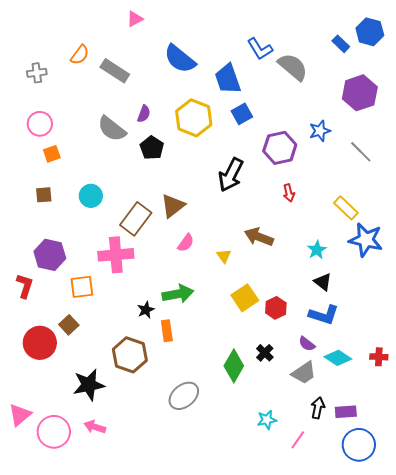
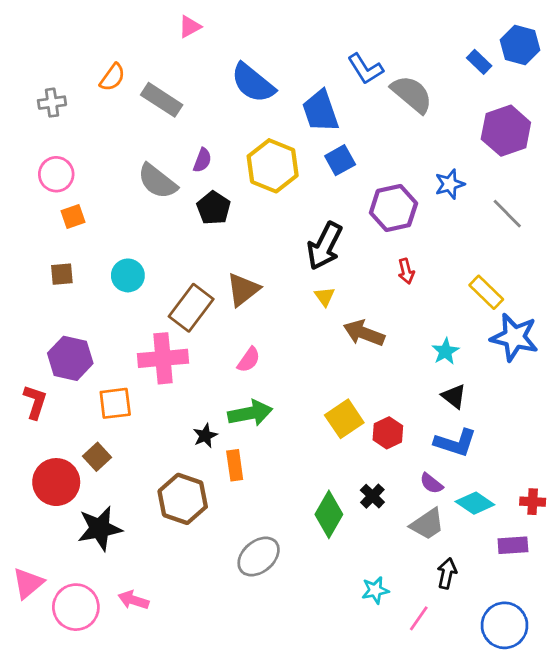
pink semicircle: (186, 243) -> (249, 360), moved
yellow triangle: (224, 256) -> (325, 297), moved
black star: (89, 385) -> (100, 528), moved
purple rectangle: (346, 412) -> (513, 545), moved

